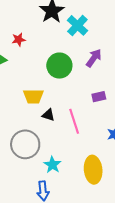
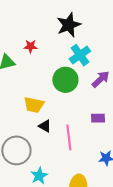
cyan cross: (77, 25) -> (80, 55), moved

